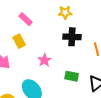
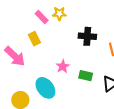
yellow star: (65, 12) -> (59, 14), moved
pink star: (44, 60) -> (63, 66), moved

